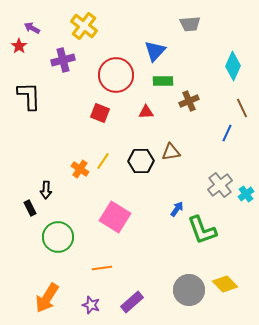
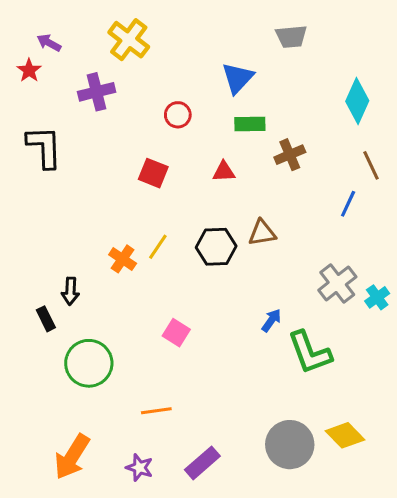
red circle: (116, 75) -> (178, 115), size x0.5
pink square: (115, 217) -> (176, 333), size x0.6

